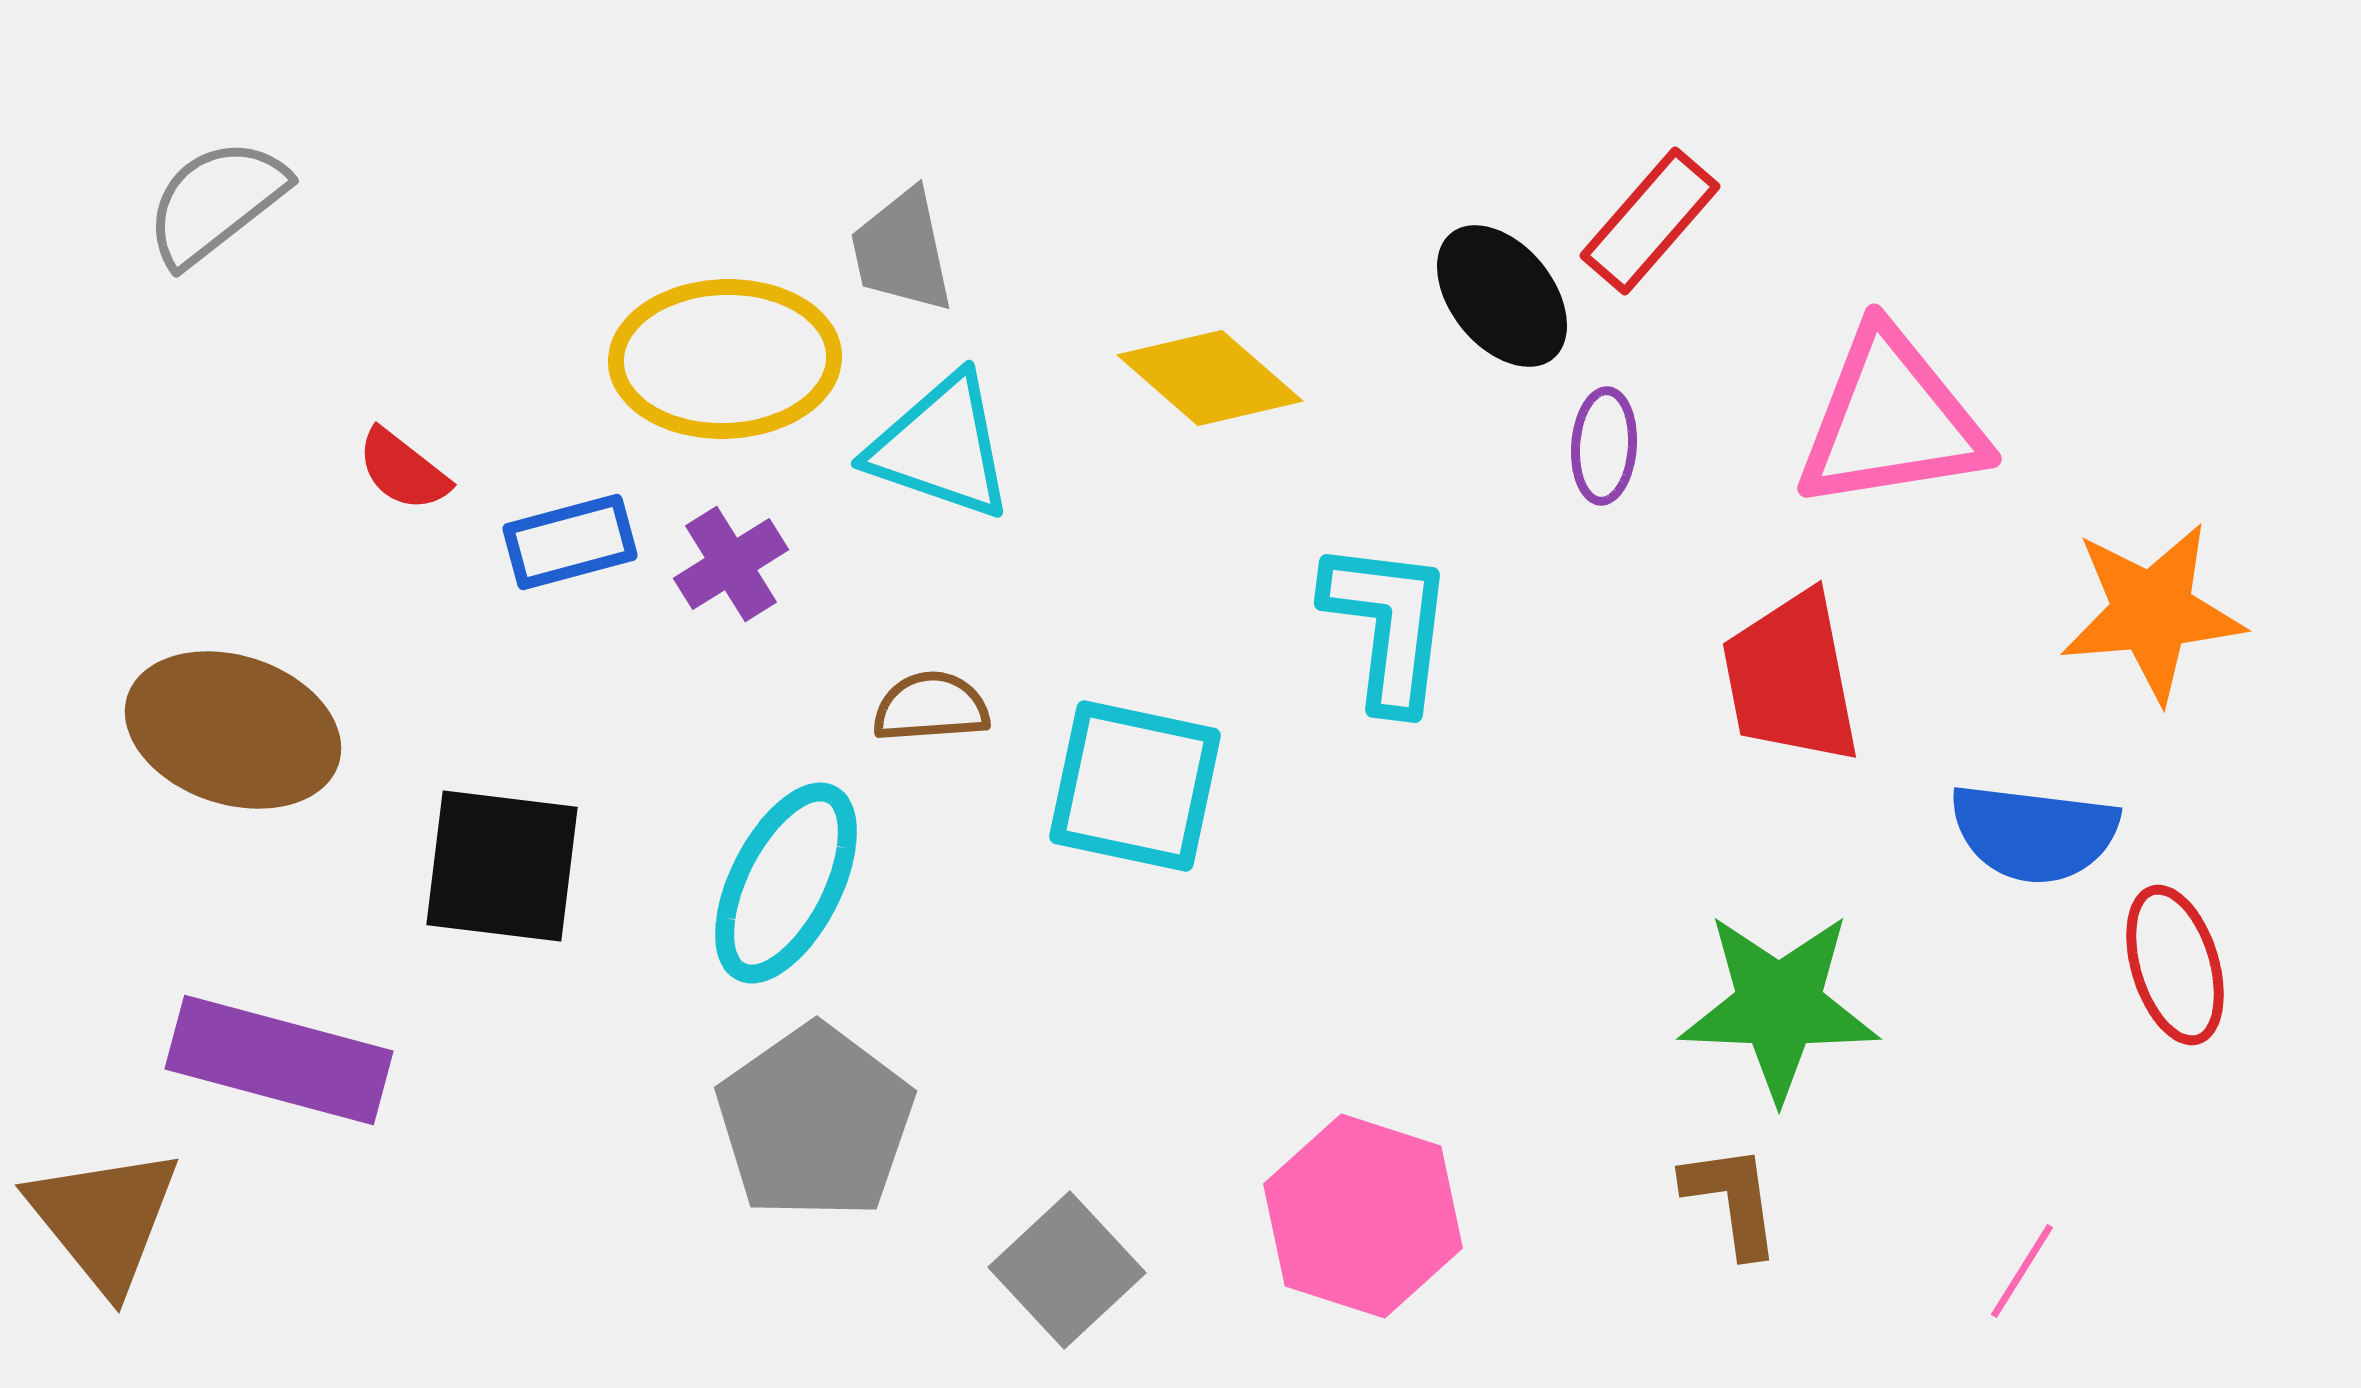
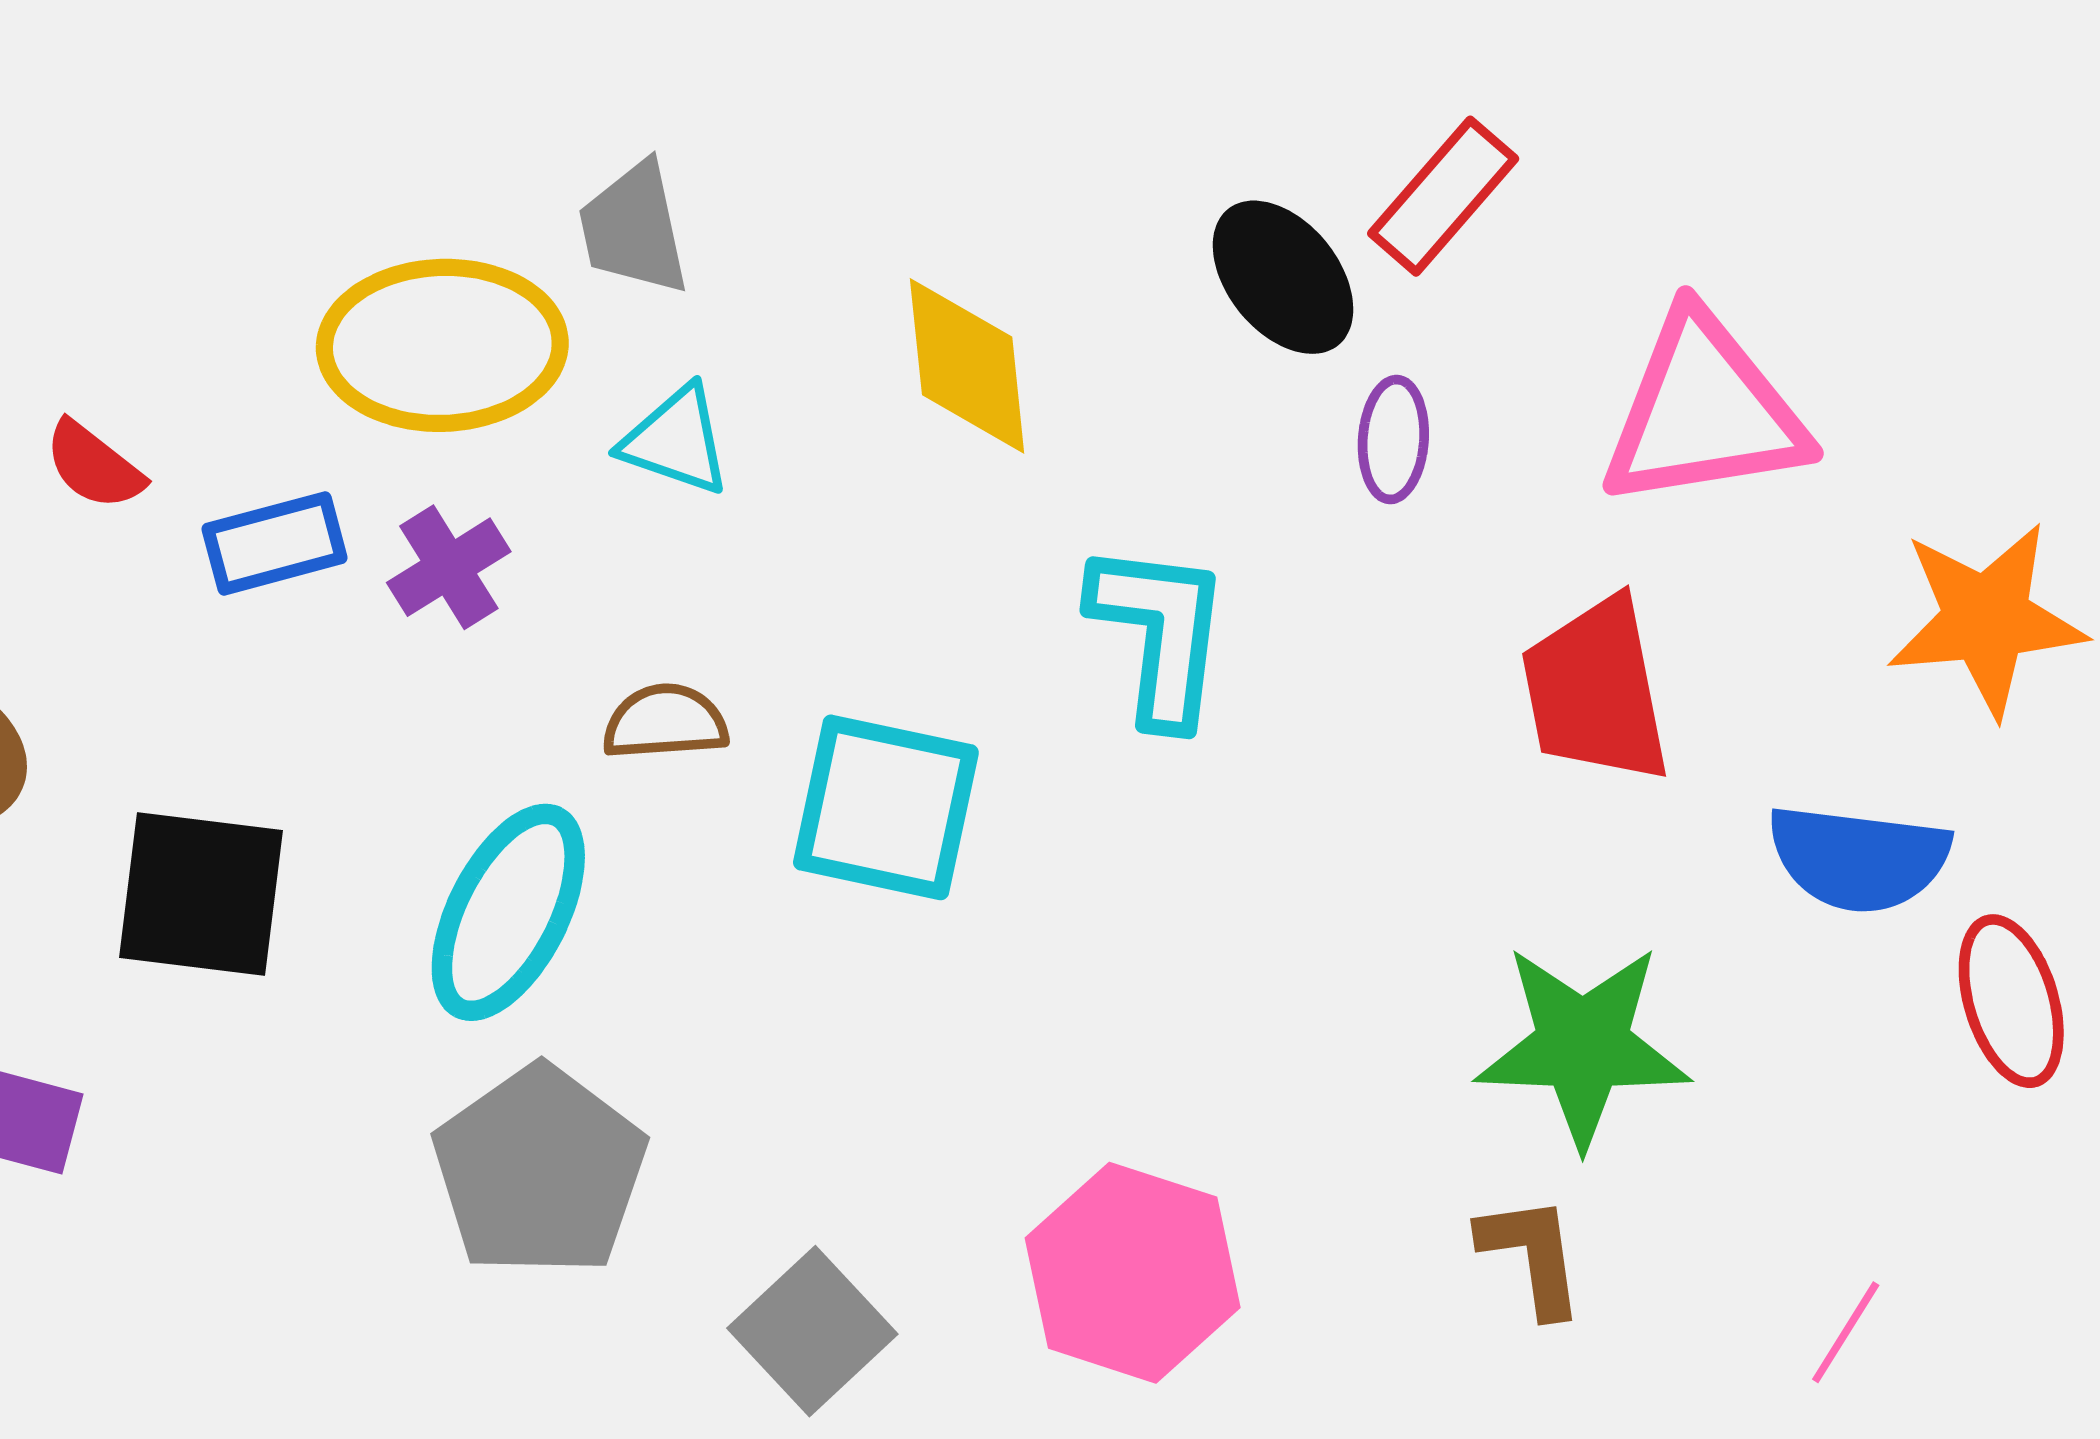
yellow diamond: (1210, 378) -> (967, 366), turned 43
cyan triangle: (941, 447) -> (676, 441), size x0.7

